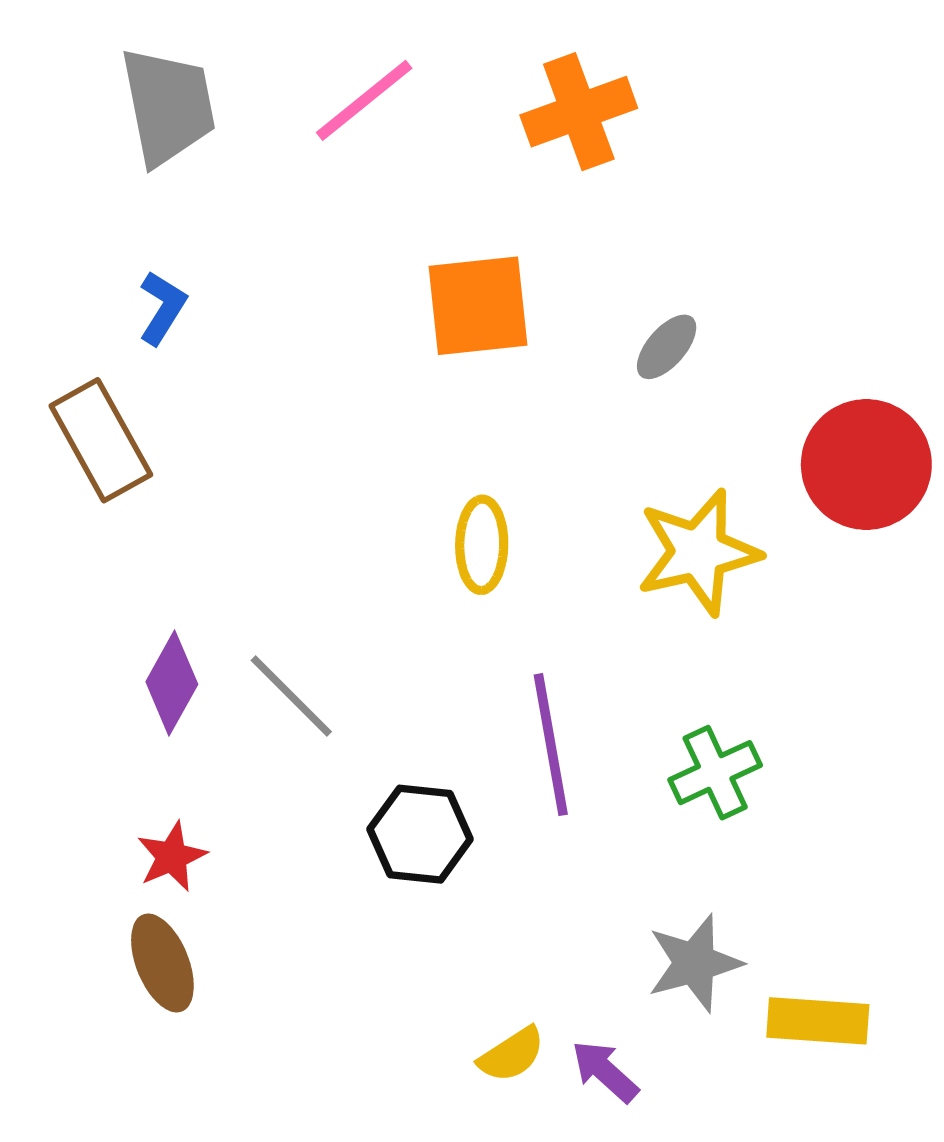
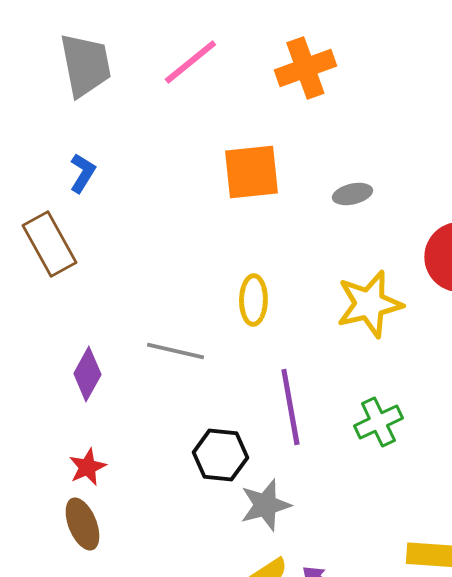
gray ellipse: (667, 347) -> (352, 194), turned 36
gray line: (291, 696) -> (175, 351), moved, turned -32
gray star: (695, 963) -> (265, 505), moved

